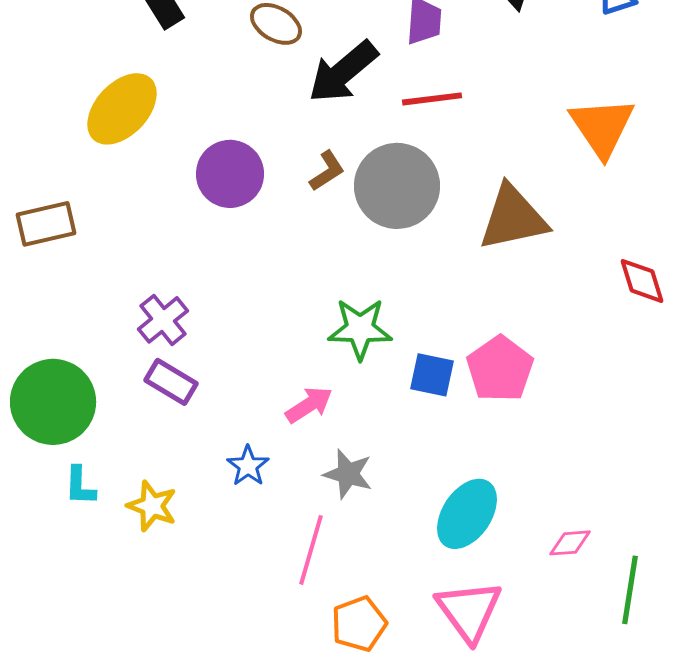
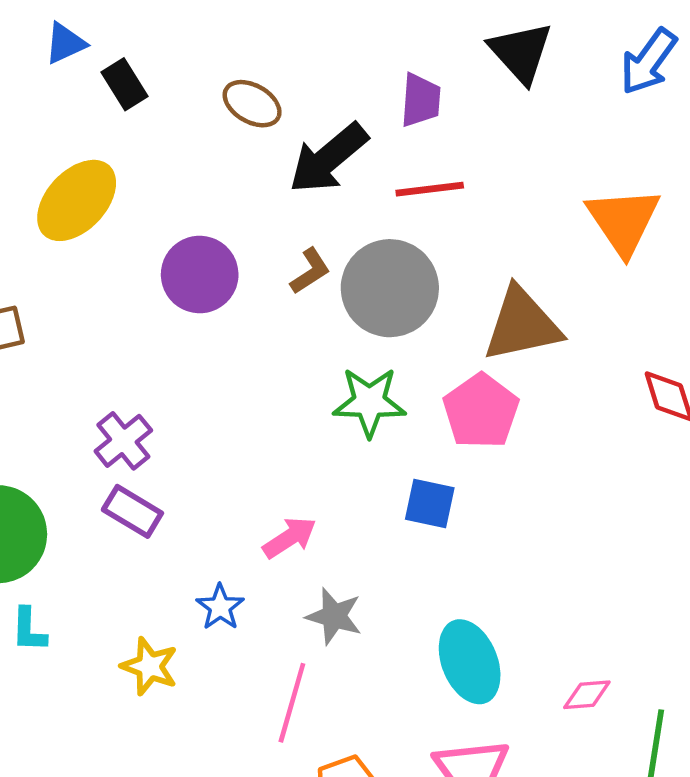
green star: (360, 329) -> (369, 402), moved
pink pentagon: (500, 369) -> (481, 411), moved
yellow star: (152, 506) -> (150, 666), moved
cyan ellipse: (467, 514) -> (470, 662), turned -56

